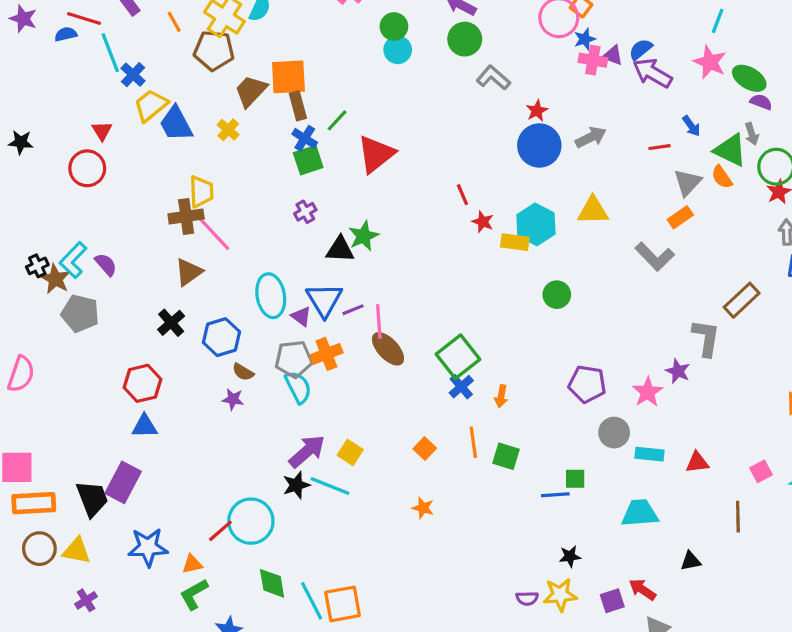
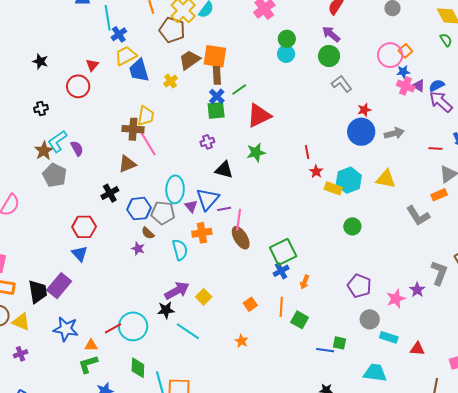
green star: (364, 236) -> (256, 152), moved
black cross: (37, 266) -> (41, 108), moved
gray pentagon: (294, 359) -> (163, 213), moved
blue triangle: (145, 426) -> (80, 254), turned 36
cyan line: (330, 486) -> (188, 331), moved

